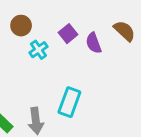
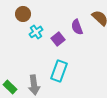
purple square: (68, 34) -> (58, 39), moved

